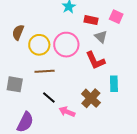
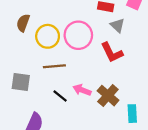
cyan rectangle: (114, 84) -> (132, 114), moved
pink arrow: (67, 112) -> (82, 90), moved

